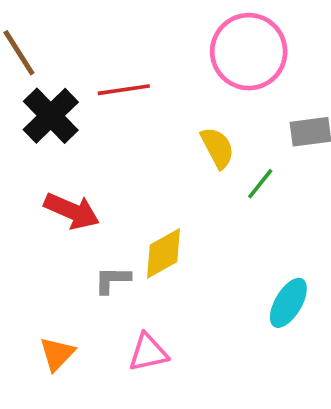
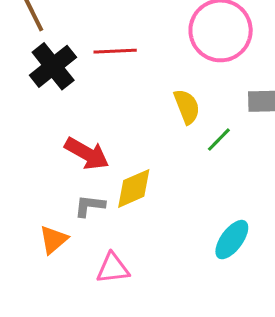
red arrow: (72, 211) -> (87, 154), moved
orange triangle: (57, 354) -> (53, 240), moved

